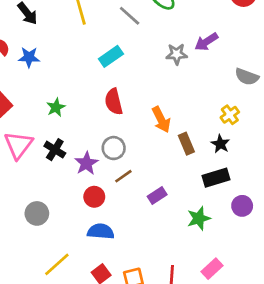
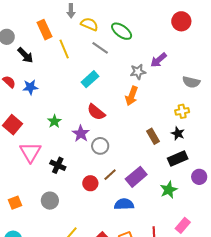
red semicircle: (114, 102) -> (96, 112), turned -30
yellow cross: (230, 115) -> (182, 111), turned 32
orange arrow: (161, 120) -> (132, 96), moved, turned 54
black cross: (55, 150) -> (58, 165), moved
purple star: (86, 163) -> (81, 134), moved
brown line: (123, 176) -> (110, 175), moved
purple rectangle: (157, 196) -> (136, 177), size x1.5
blue semicircle: (101, 231) -> (124, 204), moved

